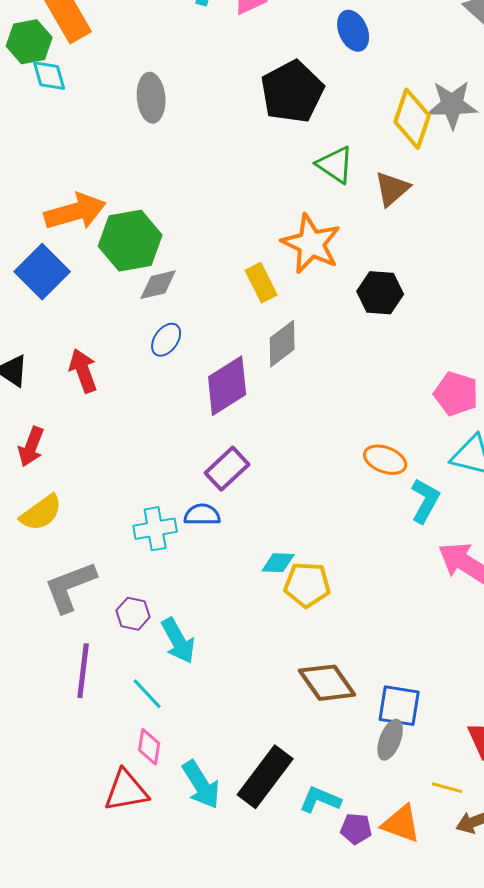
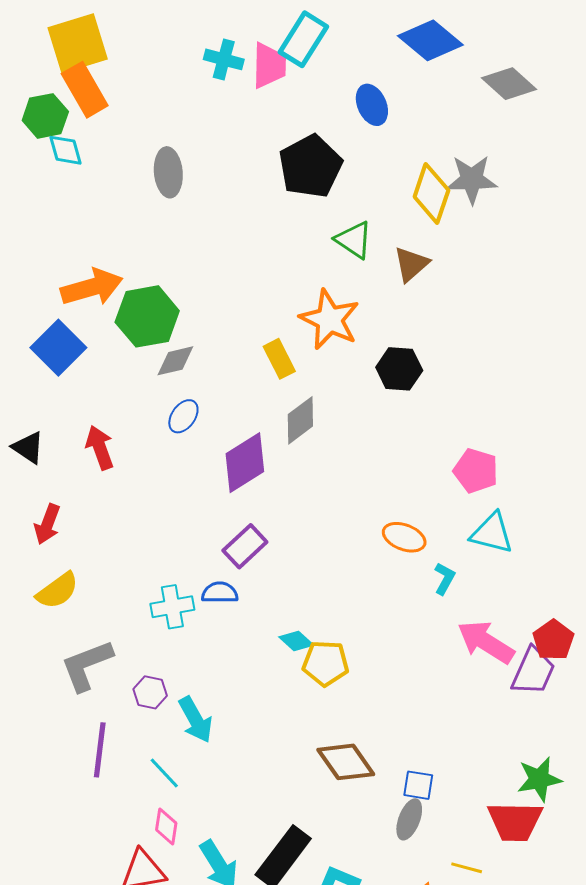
cyan L-shape: (425, 501) -> (444, 579), size x0.7
cyan diamond: (278, 563) -> (296, 641), turned 40
blue square: (399, 706) -> (418, 785), size x0.7

